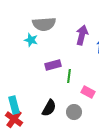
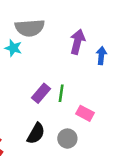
purple rectangle: (53, 65) -> (41, 93), moved, turned -35

